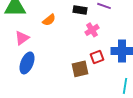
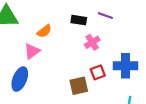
pink triangle: (22, 38) -> (32, 51), moved

